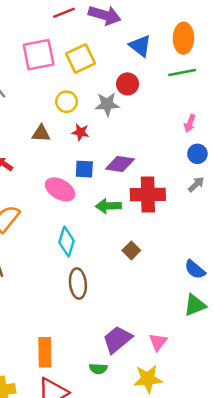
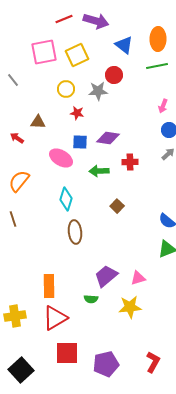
brown triangle: (41, 133) -> (38, 122), moved
red cross: (148, 195) -> (130, 162), size x0.6
pink triangle: (158, 342) -> (138, 278), turned 35

